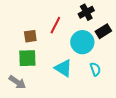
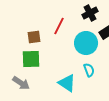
cyan triangle: (63, 68) -> (67, 83), moved
cyan semicircle: (95, 69) -> (89, 70), moved

